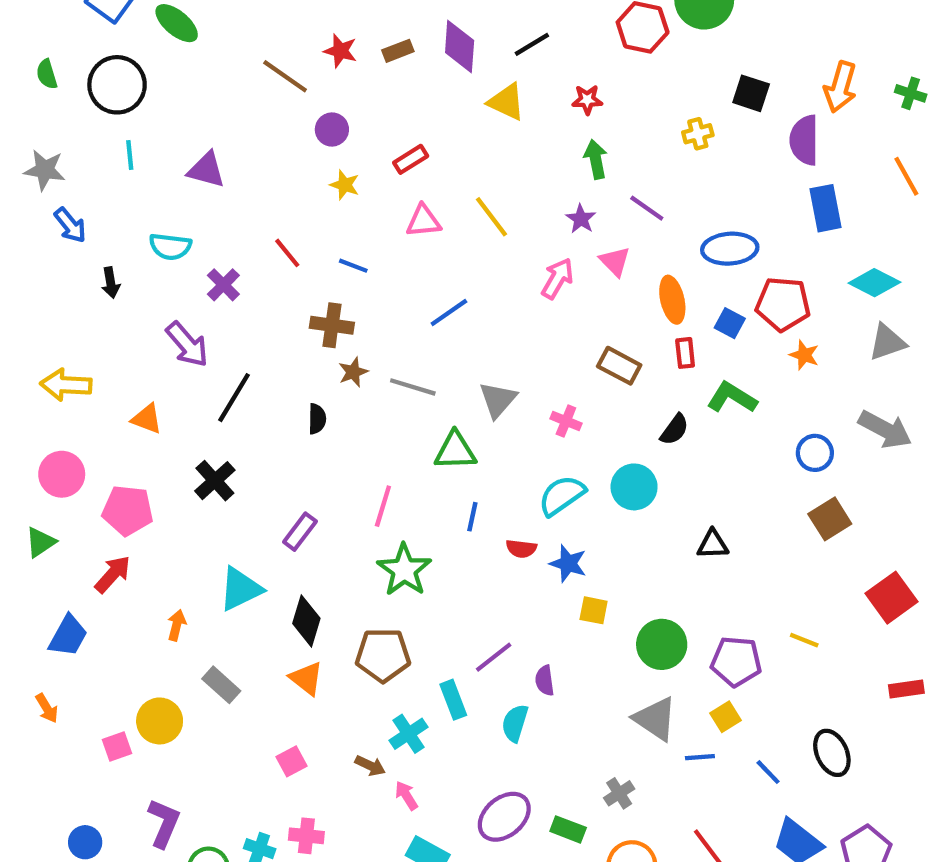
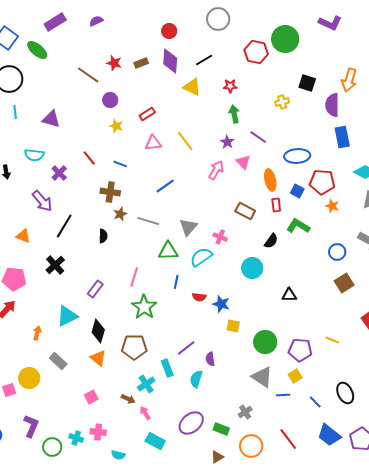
cyan semicircle: (562, 495) -> (201, 257), moved

